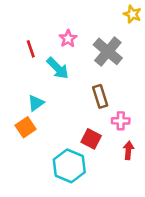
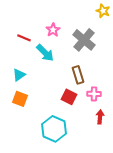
red line: (31, 49) -> (24, 38), turned -48
cyan triangle: (36, 103) -> (19, 75), moved
orange square: (26, 127) -> (20, 99), turned -35
red square: (91, 139) -> (69, 97), moved

